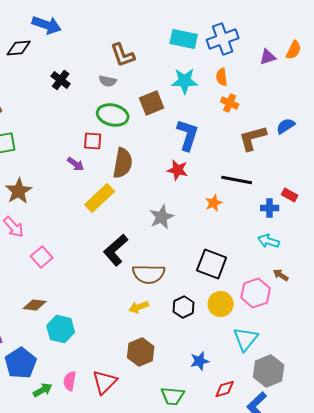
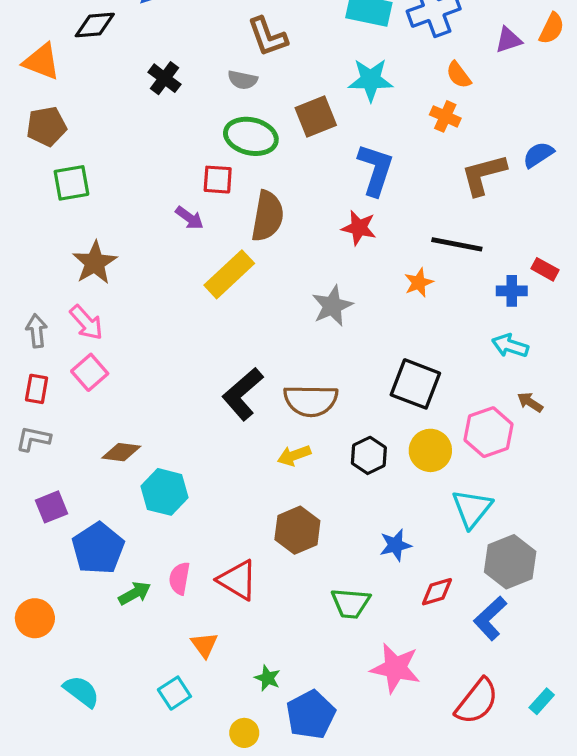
orange semicircle: (222, 77) -> (459, 75), moved, turned -30
black L-shape: (116, 250) -> (243, 394), moved
pink square: (42, 257) -> (90, 372), moved
red triangle: (105, 382) -> (238, 580), turned -44

